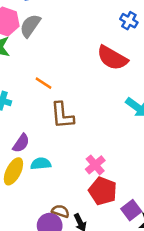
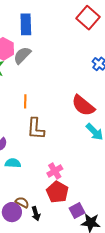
red semicircle: (112, 58) -> (83, 106), moved
orange line: (44, 83) -> (25, 101), turned 48

